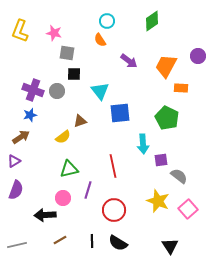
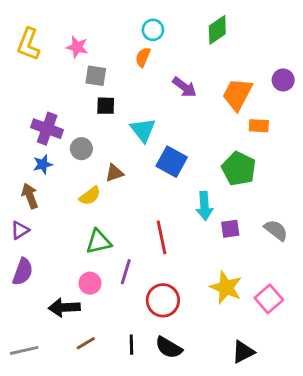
orange semicircle: (100, 40) -> (143, 57), turned 56
gray circle: (57, 91) -> (81, 149), moved
blue square: (120, 113) -> (172, 162), turned 35
brown arrow: (21, 137) -> (30, 196), turned -78
gray semicircle: (179, 176) -> (276, 230), moved
black triangle: (170, 246) -> (243, 352), turned 36

